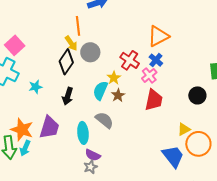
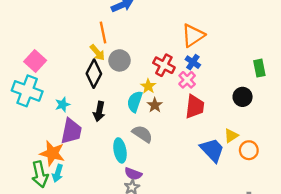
purple trapezoid: (49, 127) -> (71, 131), moved
orange circle: (198, 144) -> (249, 150), size x0.7
blue trapezoid: (173, 156) -> (212, 150), moved

